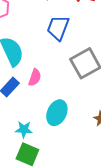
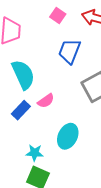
pink semicircle: (35, 77) -> (46, 101), turned 36

